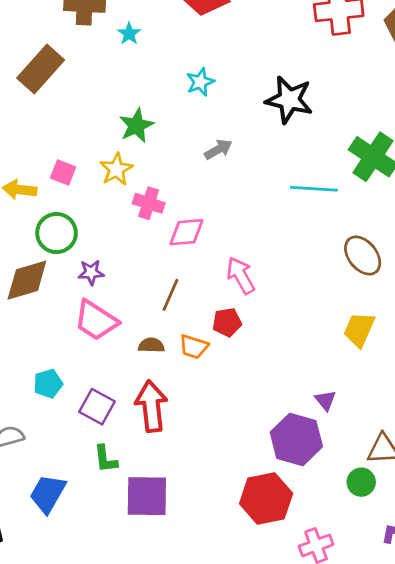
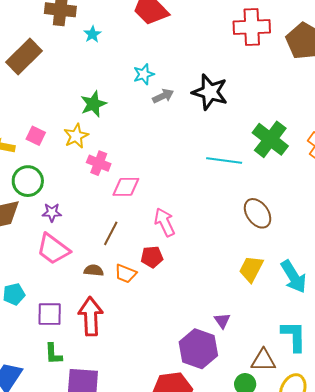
gray arrow: (218, 149) -> (163, 96), moved
purple square: (97, 407) -> (50, 314), turned -32

